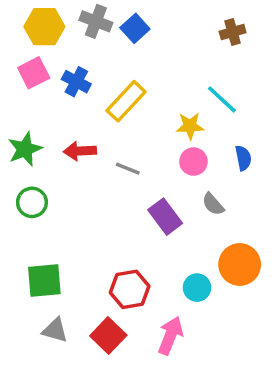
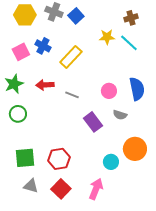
pink square: (34, 73) -> (21, 52), moved
cyan line: (222, 99) -> (129, 43), moved
yellow star: (190, 126) -> (107, 37), moved
blue semicircle: (243, 158) -> (137, 89), size x1.6
gray semicircle: (213, 204) -> (120, 115), turned -32
red hexagon: (130, 289) -> (59, 159), moved

